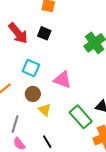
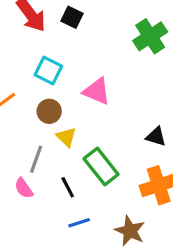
green rectangle: (81, 117) -> (101, 166), moved
gray line: (15, 124) -> (36, 159), moved

